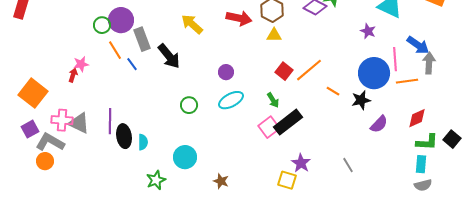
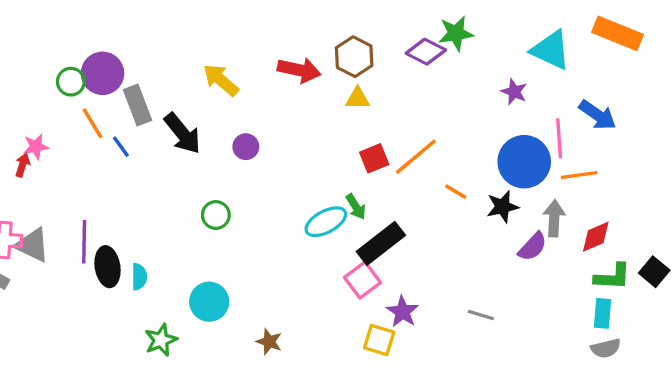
gray arrow: (429, 63) -> (554, 218), moved
red square: (284, 71) -> (374, 158), turned 30
purple circle: (226, 72) -> (246, 147), moved
cyan ellipse: (231, 100) -> (326, 222), moved
pink square: (269, 127) -> (363, 280), moved
gray line: (348, 165) -> (481, 315), turned -42

